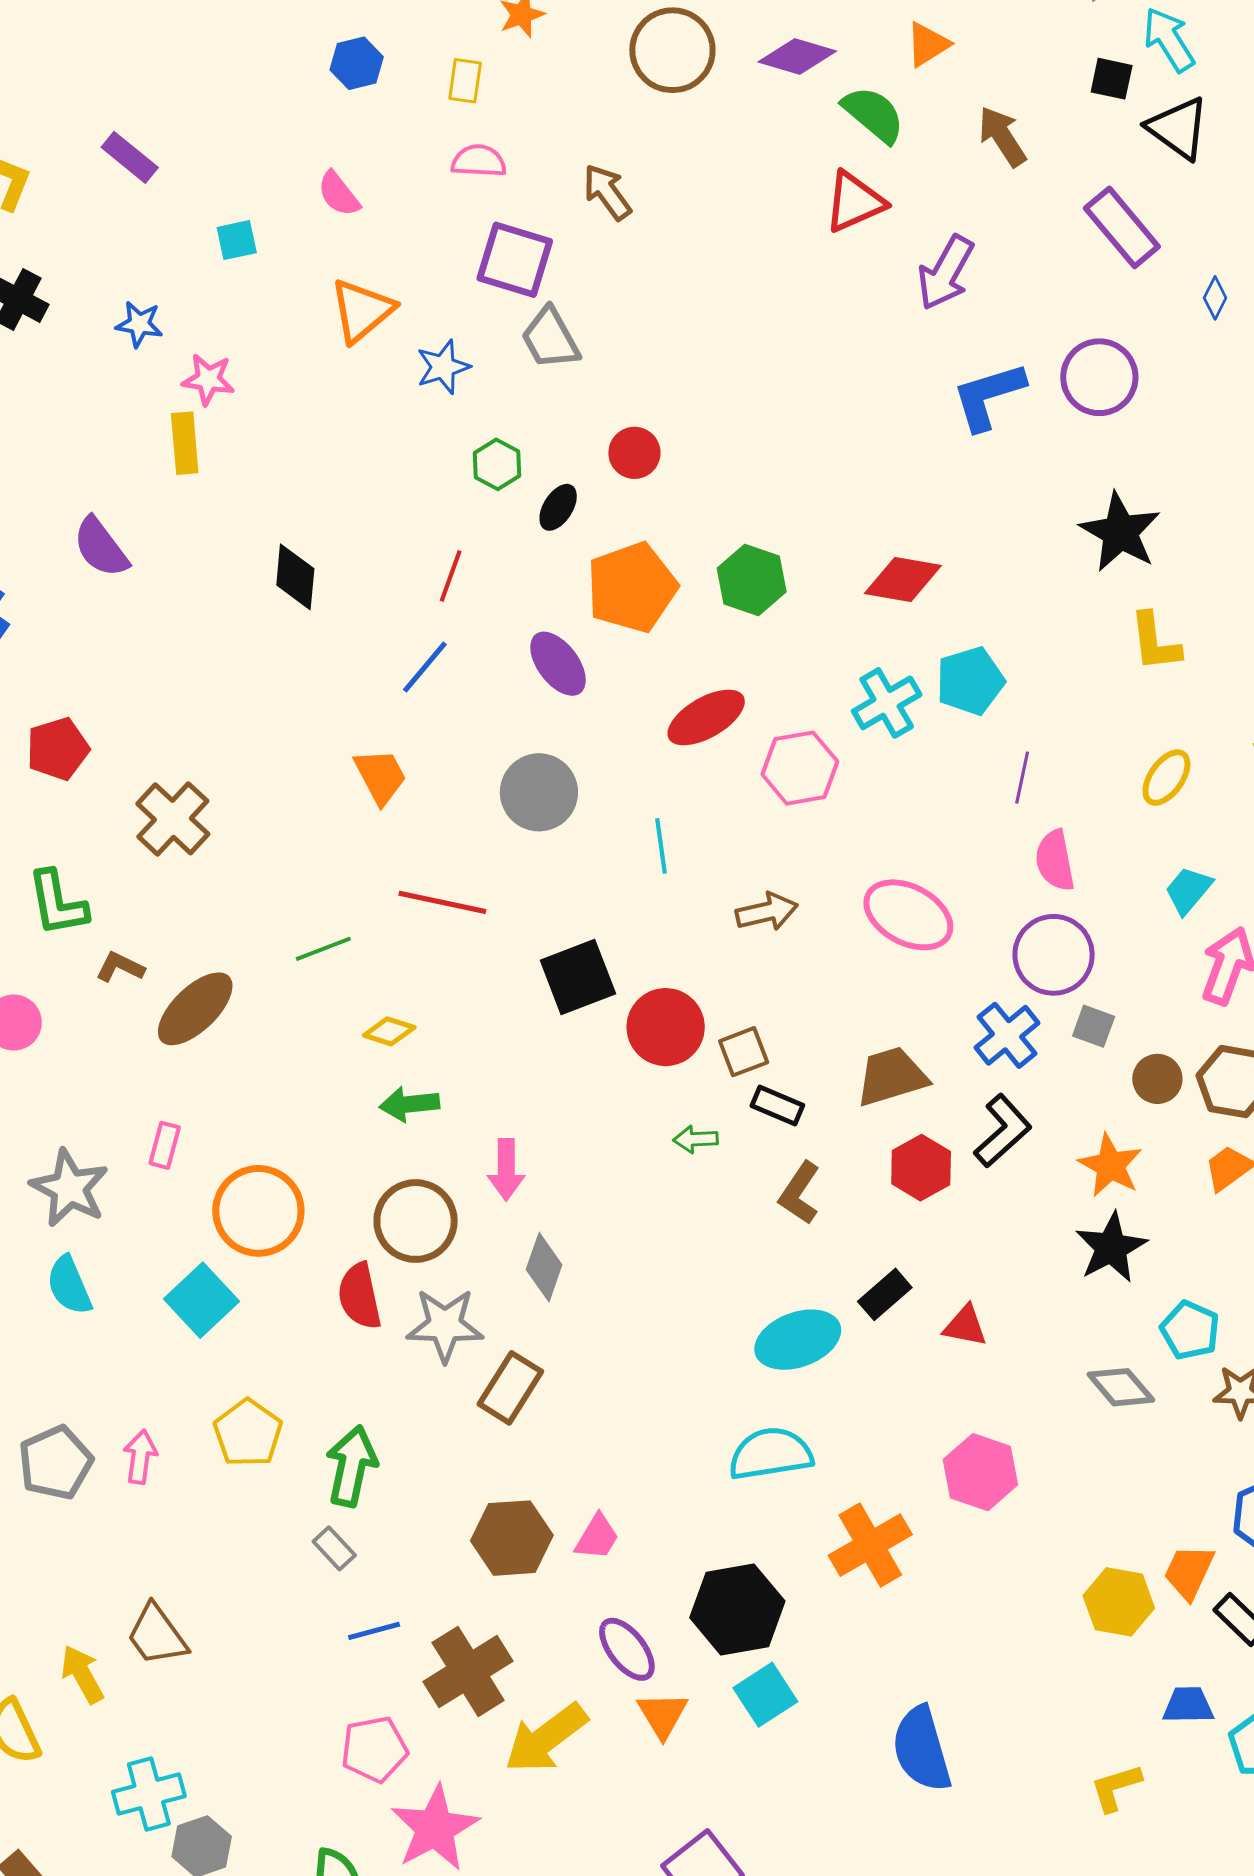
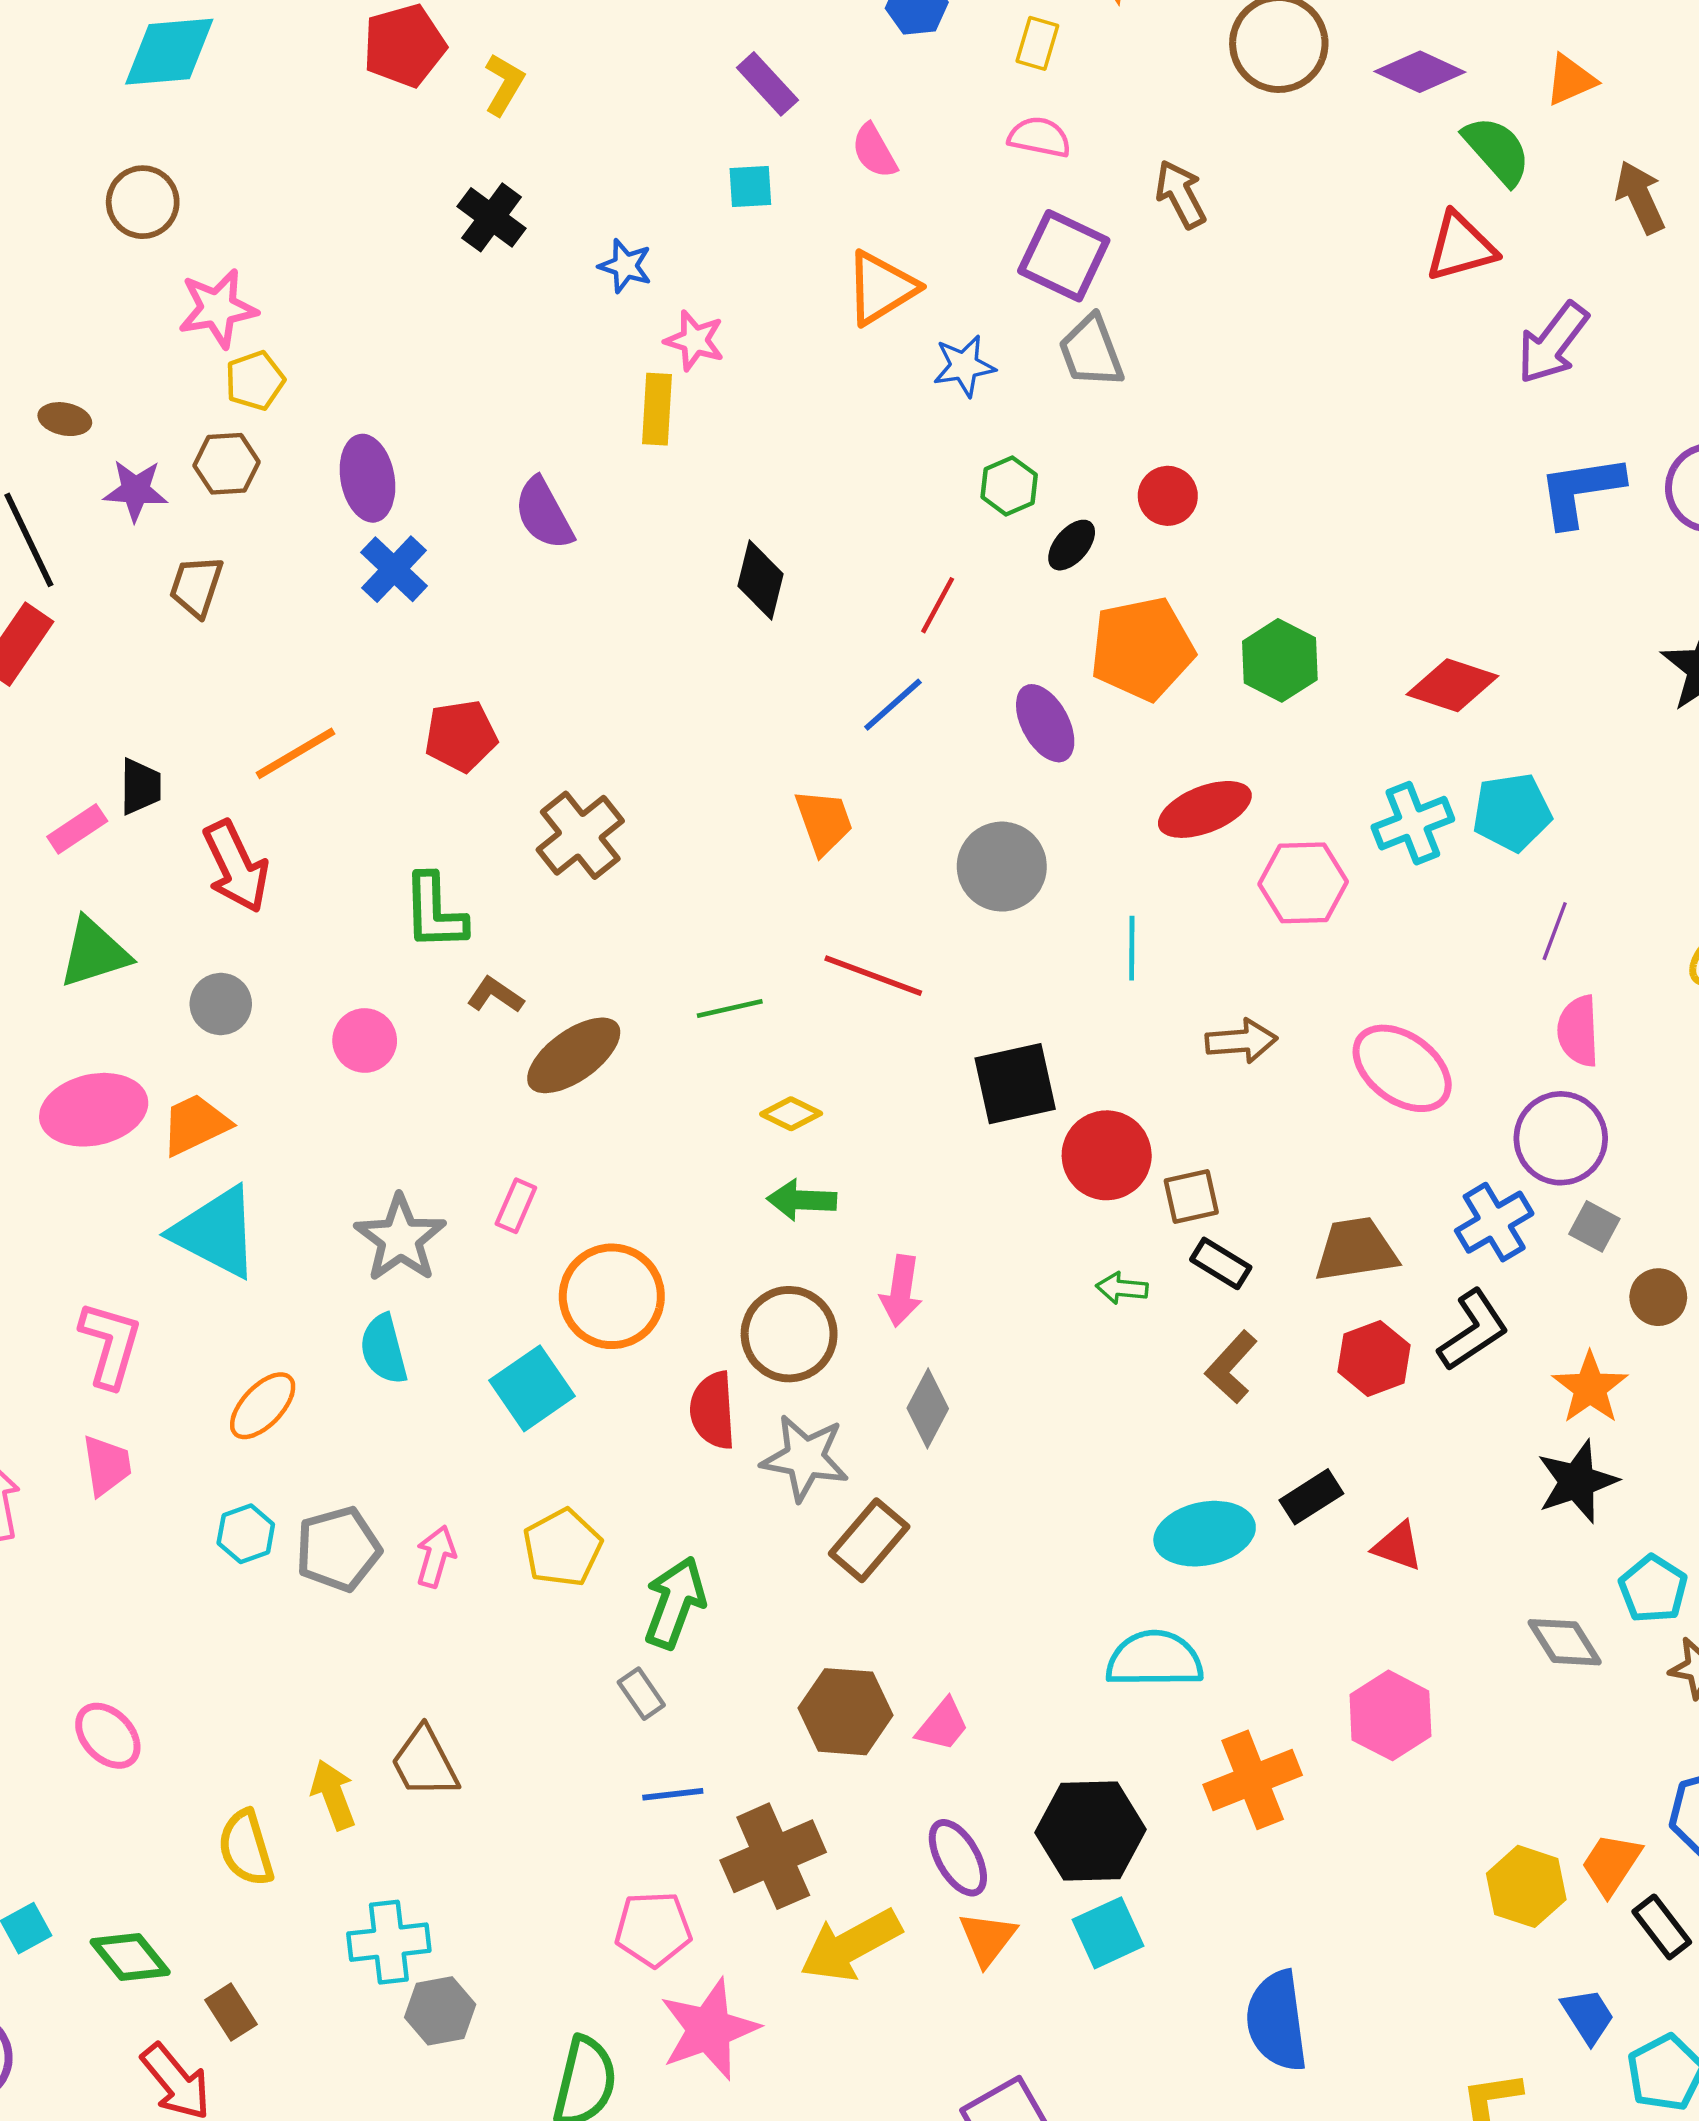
purple rectangle: (130, 157) -> (767, 84), moved
blue trapezoid: (1188, 1705) -> (1588, 2016), turned 50

